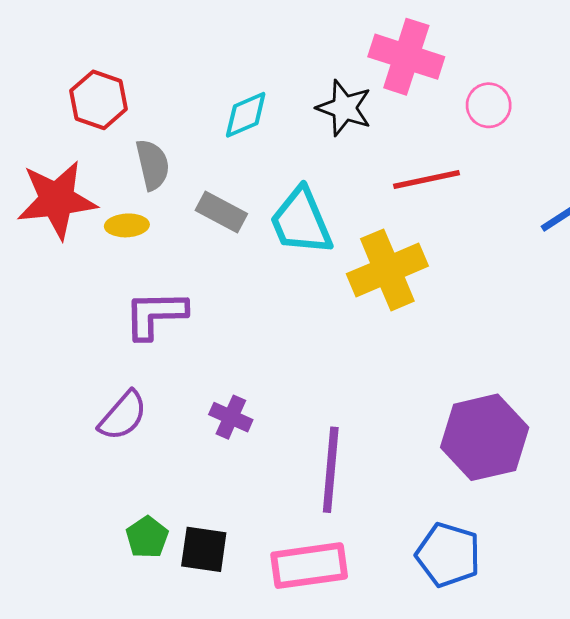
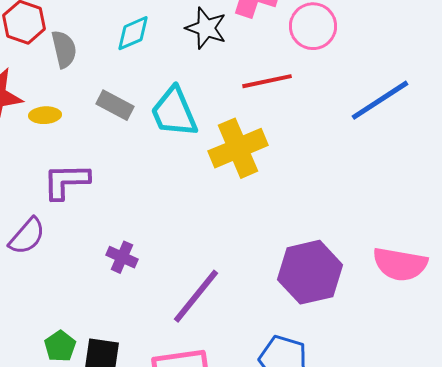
pink circle: (489, 105) -> (313, 26), size x1.4
gray semicircle: (153, 165) -> (64, 49), moved
purple semicircle: (123, 416) -> (27, 236), moved
purple line: (331, 470) -> (196, 296), turned 34

